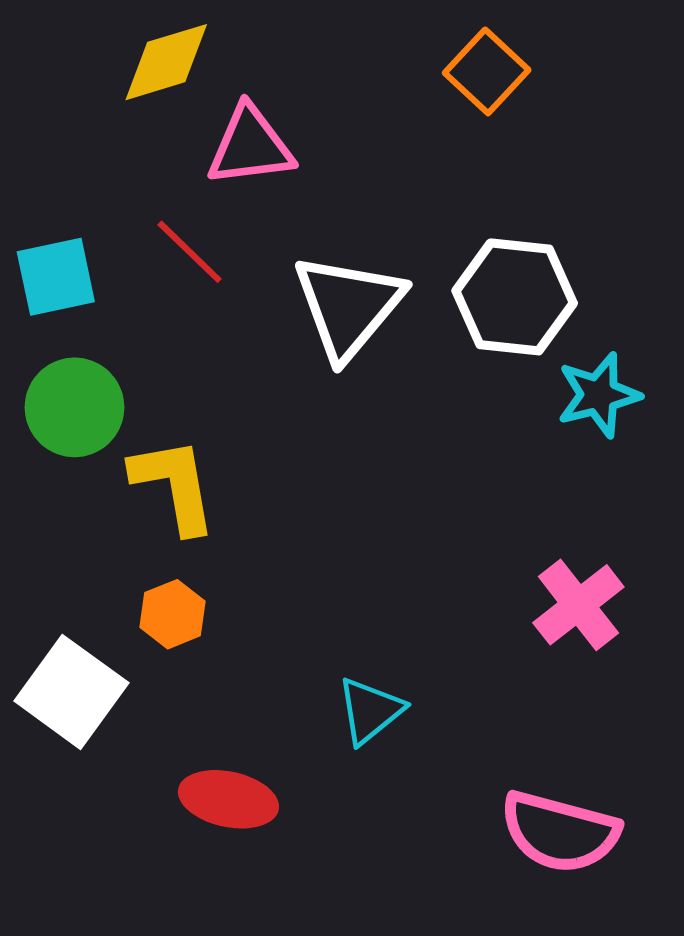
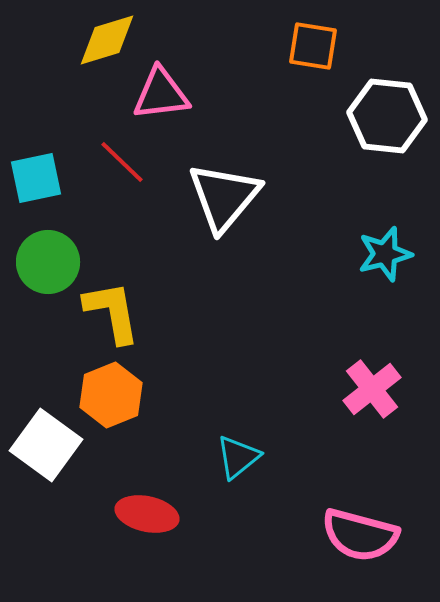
orange square: (487, 71) -> (313, 46), turned -34
white hexagon: (515, 297) -> (387, 116), moved
orange hexagon: (172, 614) -> (111, 395), size x1.5

